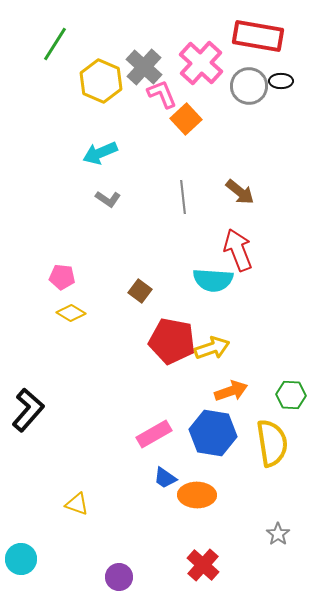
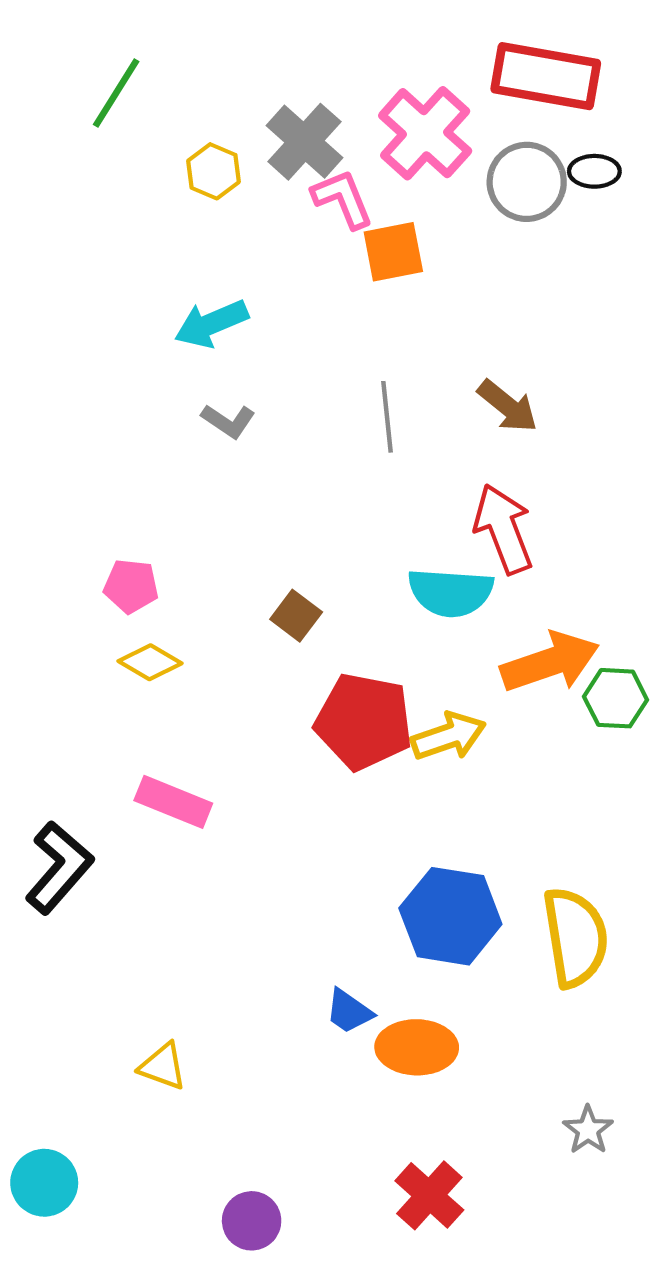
yellow hexagon: (101, 81) -> (214, 171), size x0.6
orange square: (186, 119) -> (393, 252), turned 32
orange arrow: (231, 391) -> (550, 662), moved, size x1.4
green hexagon: (291, 395) -> (616, 698), moved
pink rectangle: (154, 434) -> (173, 802), moved, turned 52

